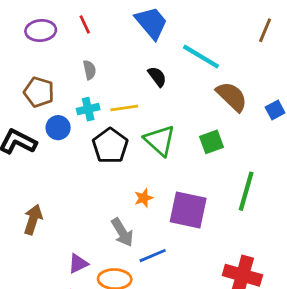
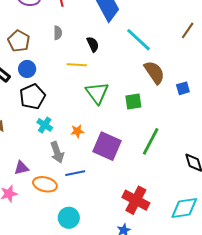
black semicircle: (157, 77) -> (93, 44), moved
cyan cross: (88, 109) -> (45, 125), moved, turned 35
black pentagon: (110, 146) -> (32, 97), moved

